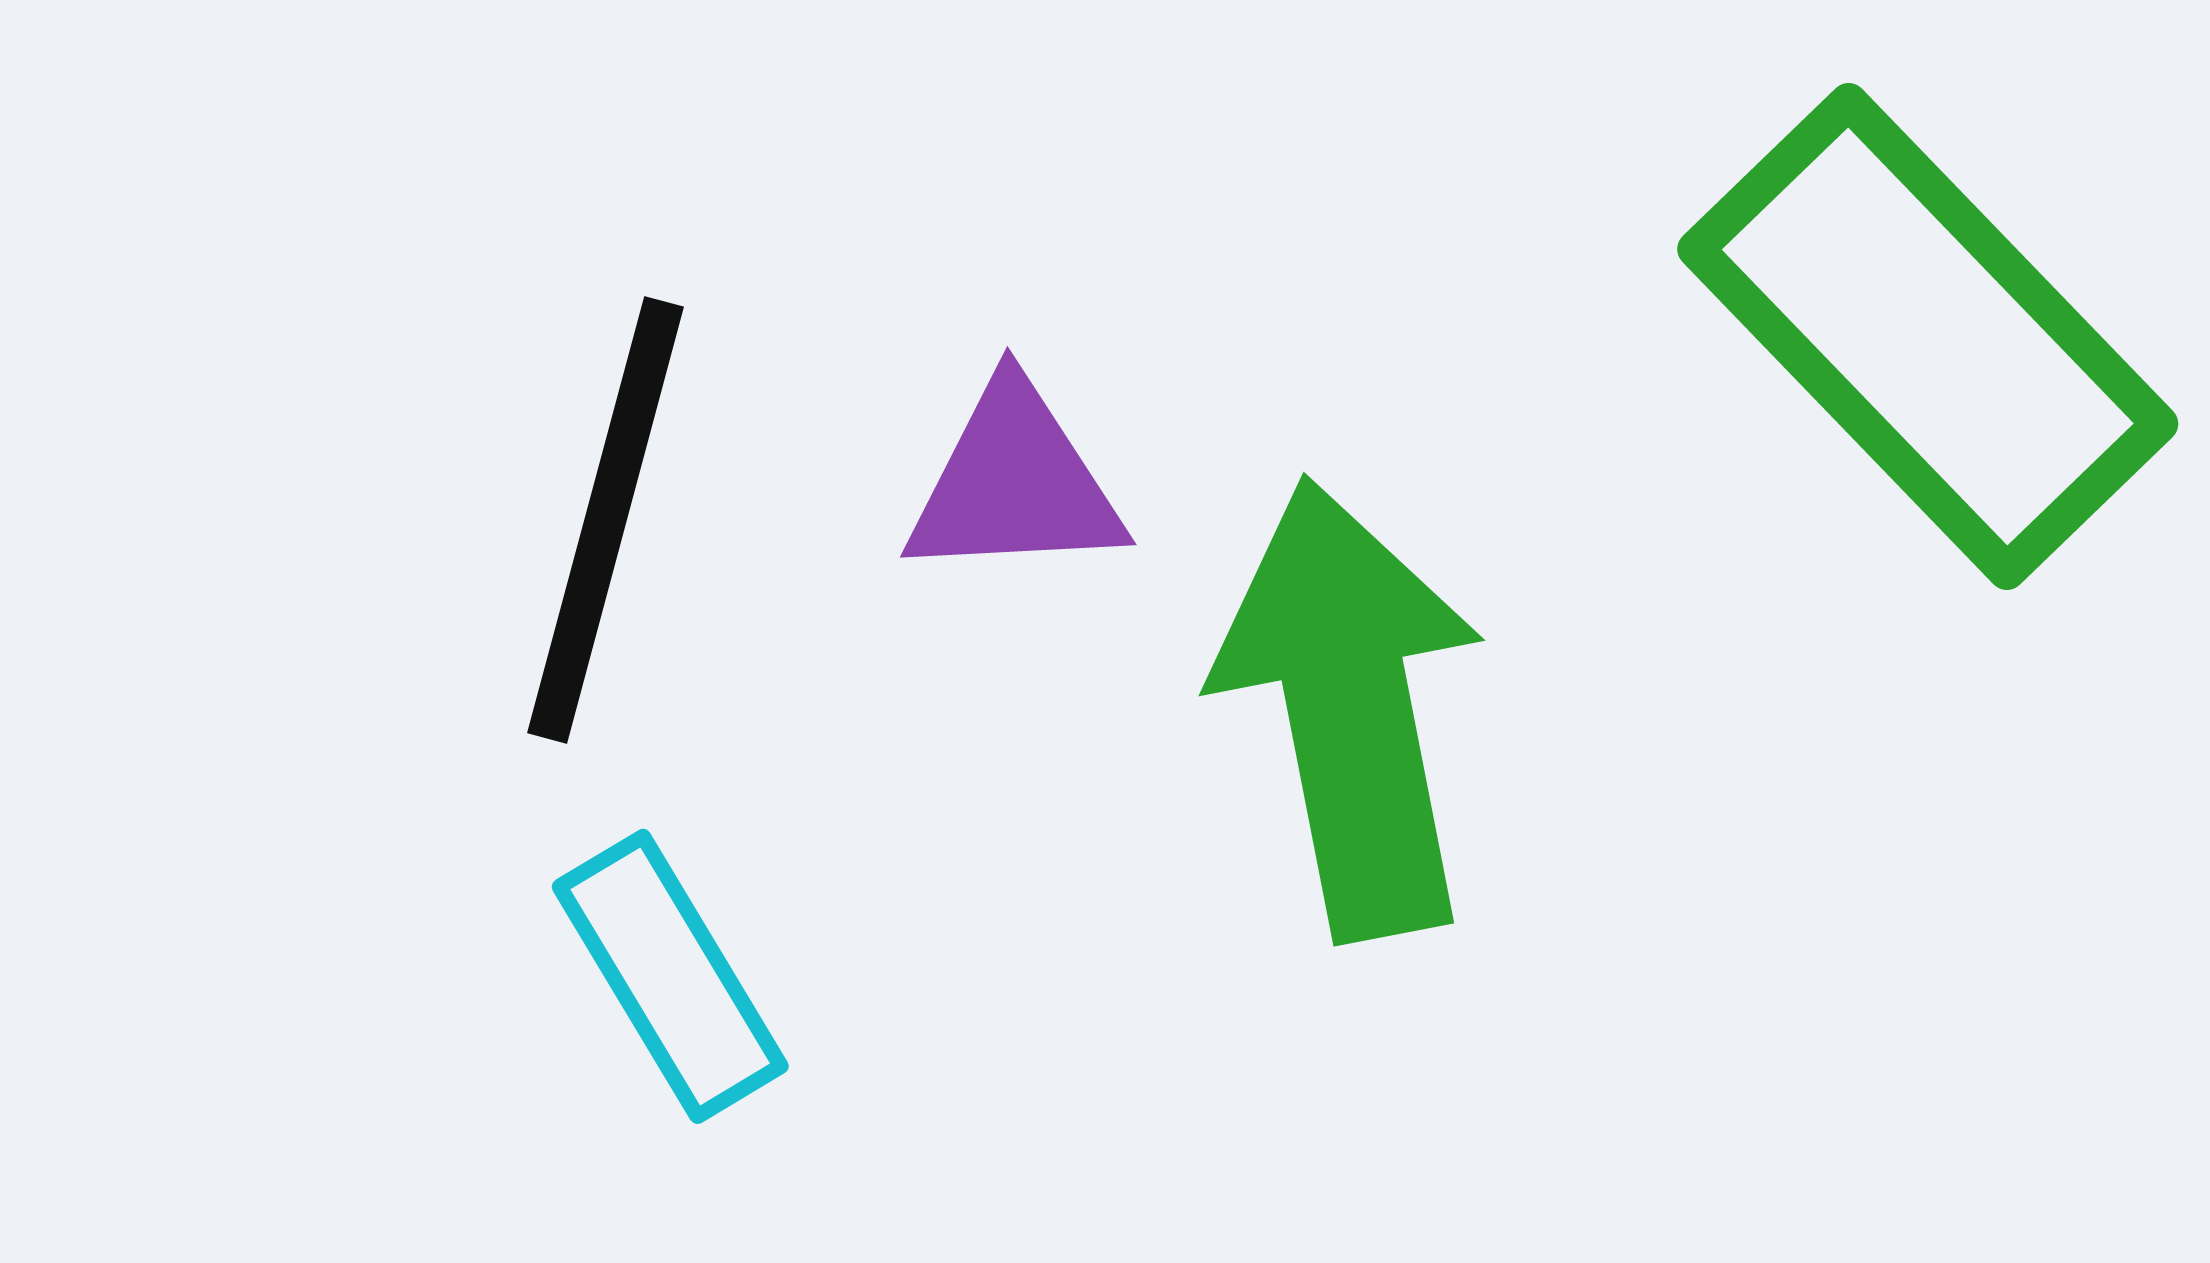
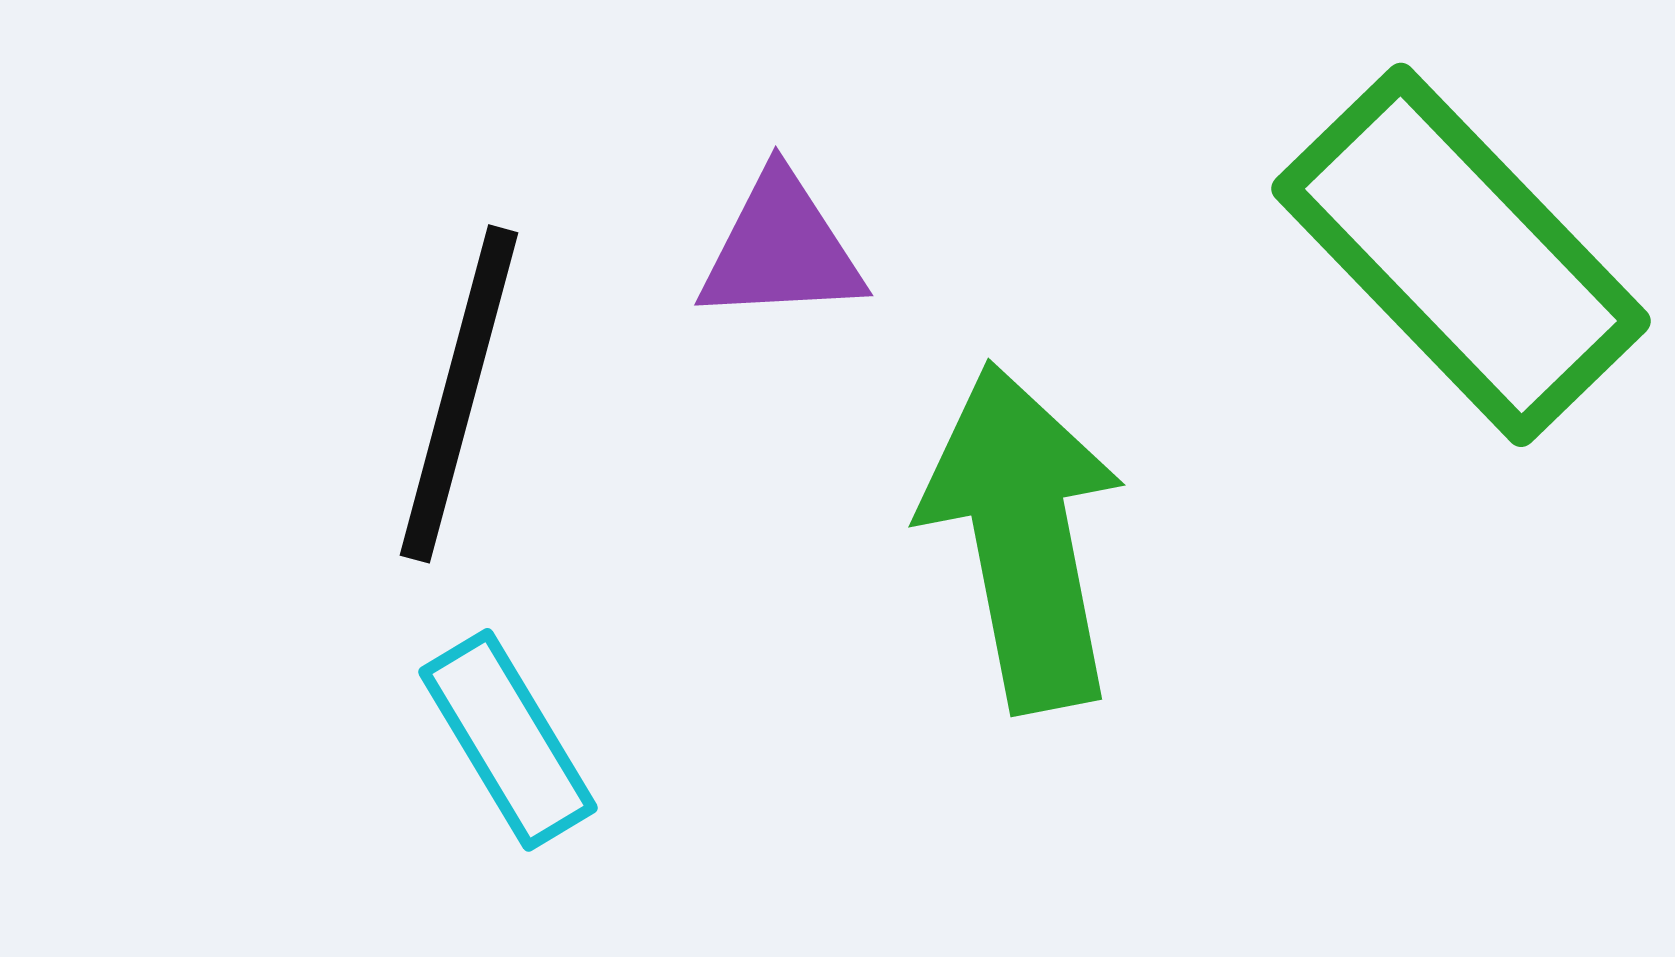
purple triangle: (1015, 483) -> (781, 249), moved

